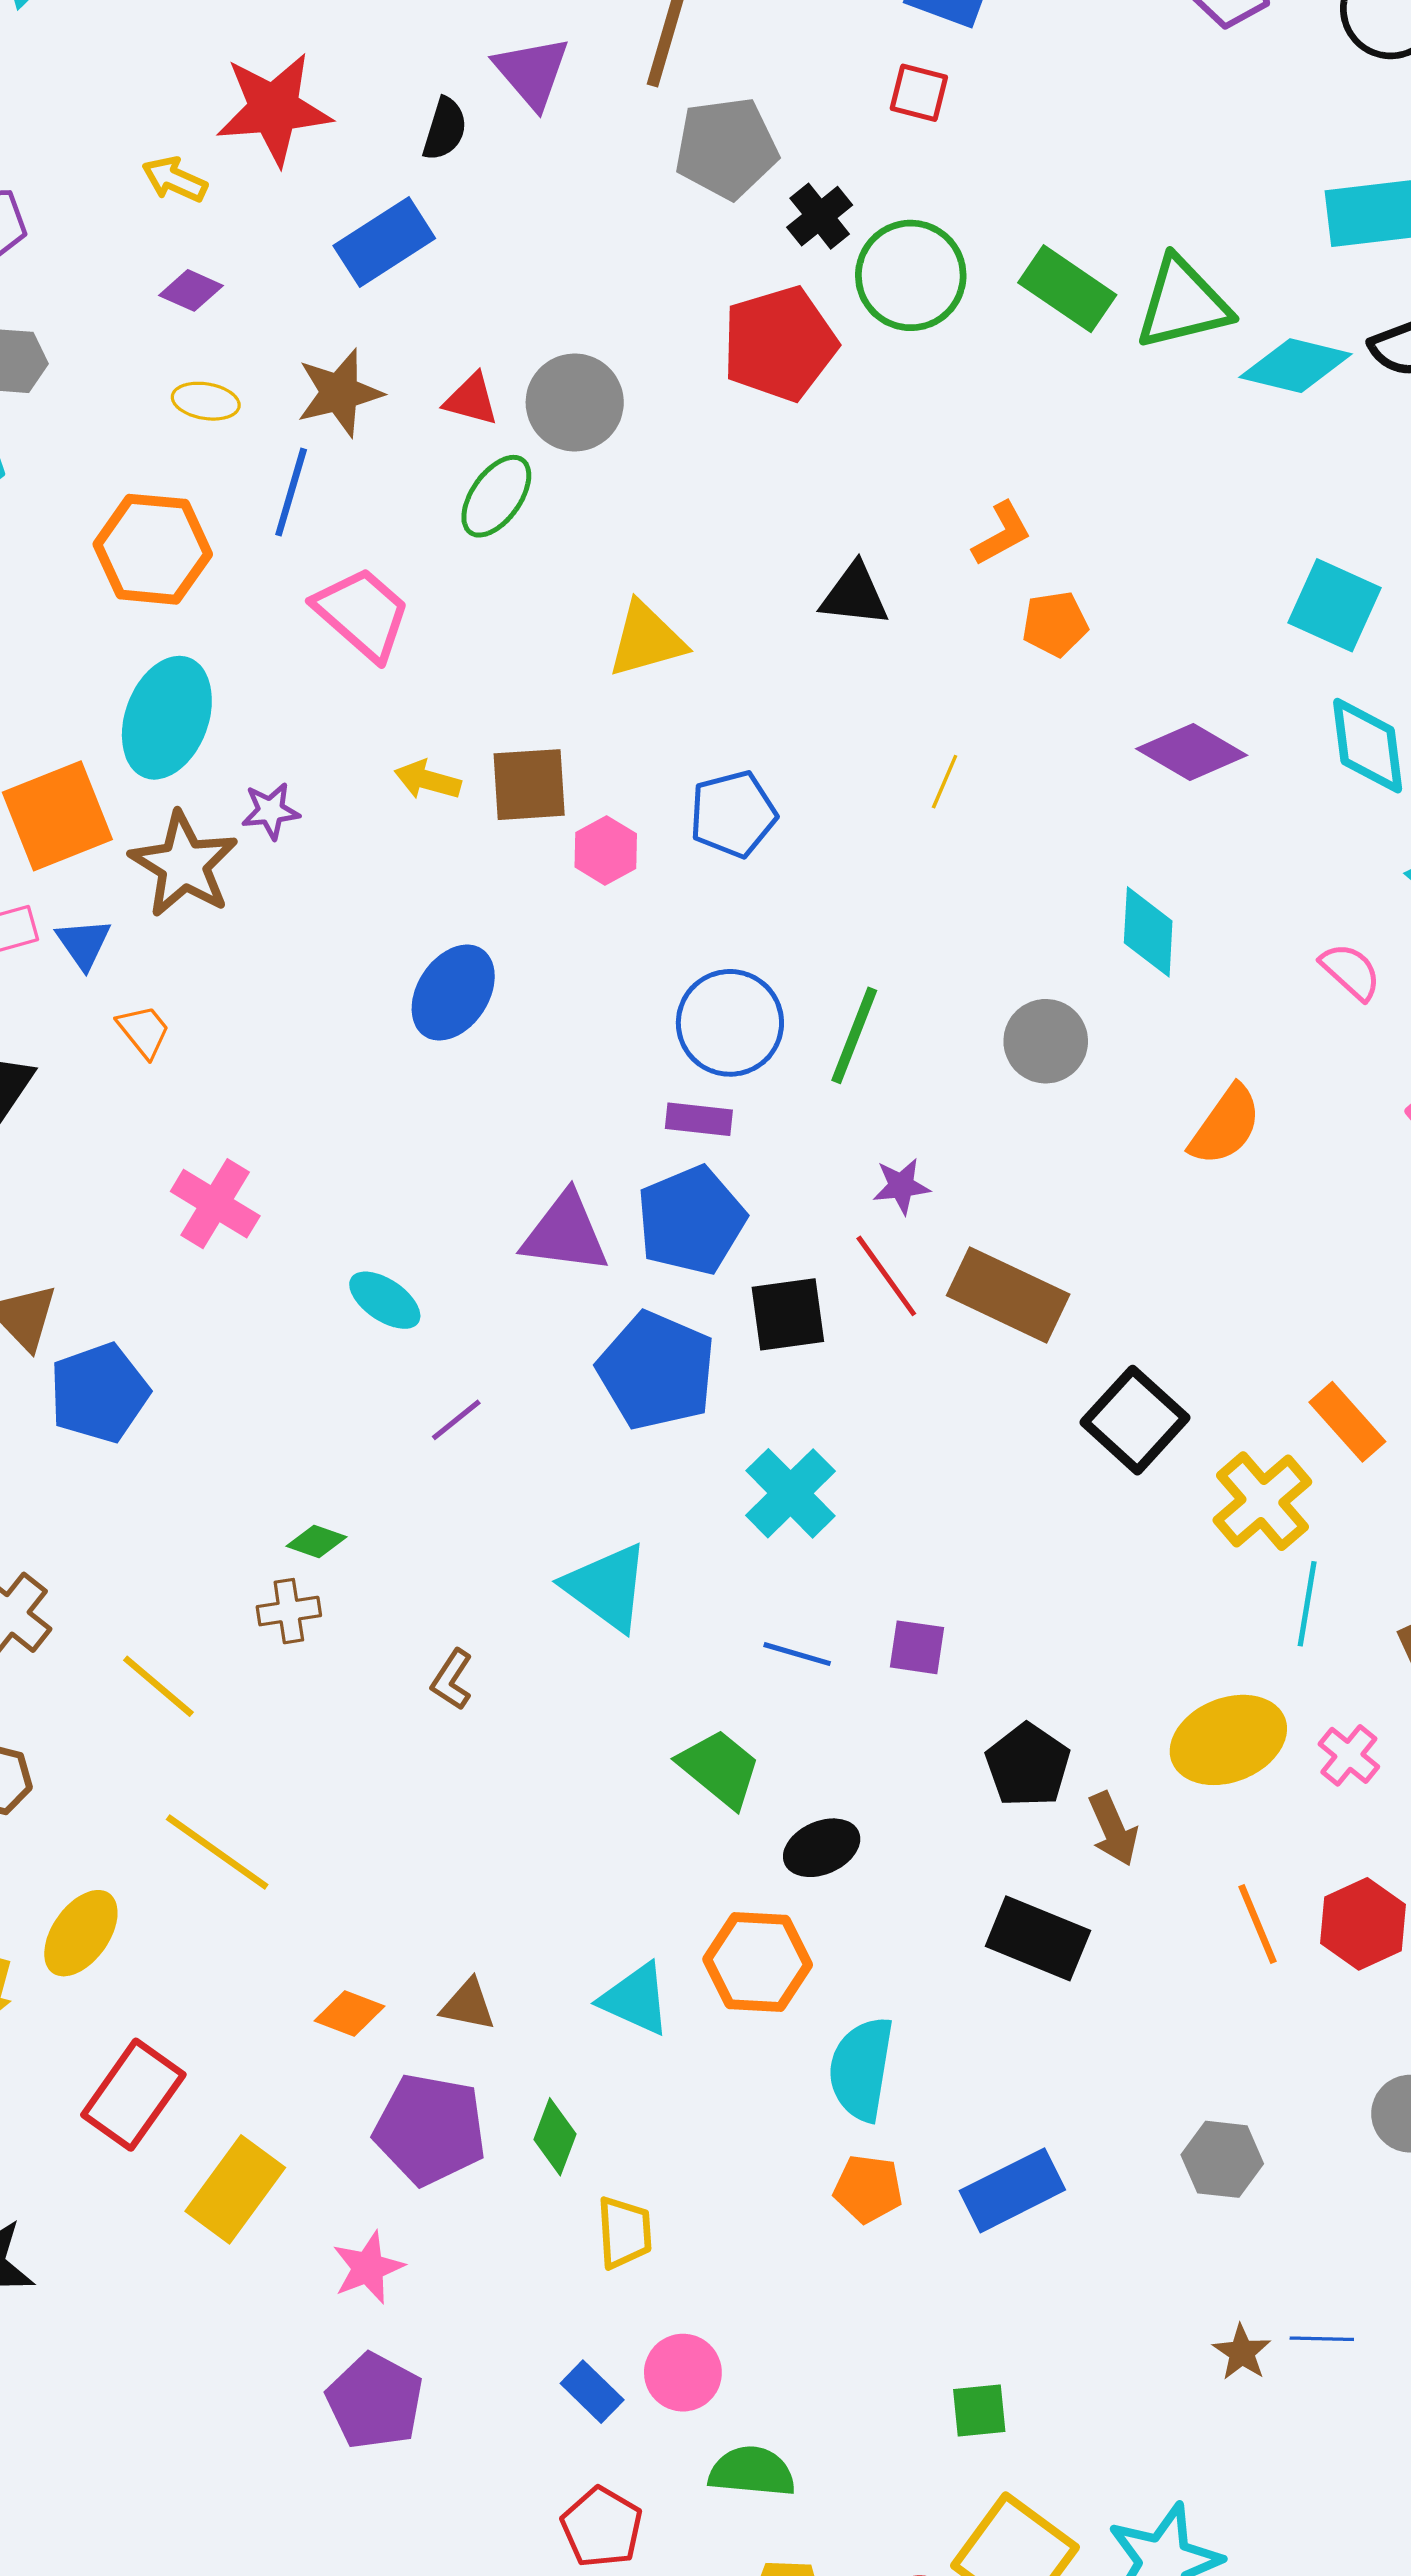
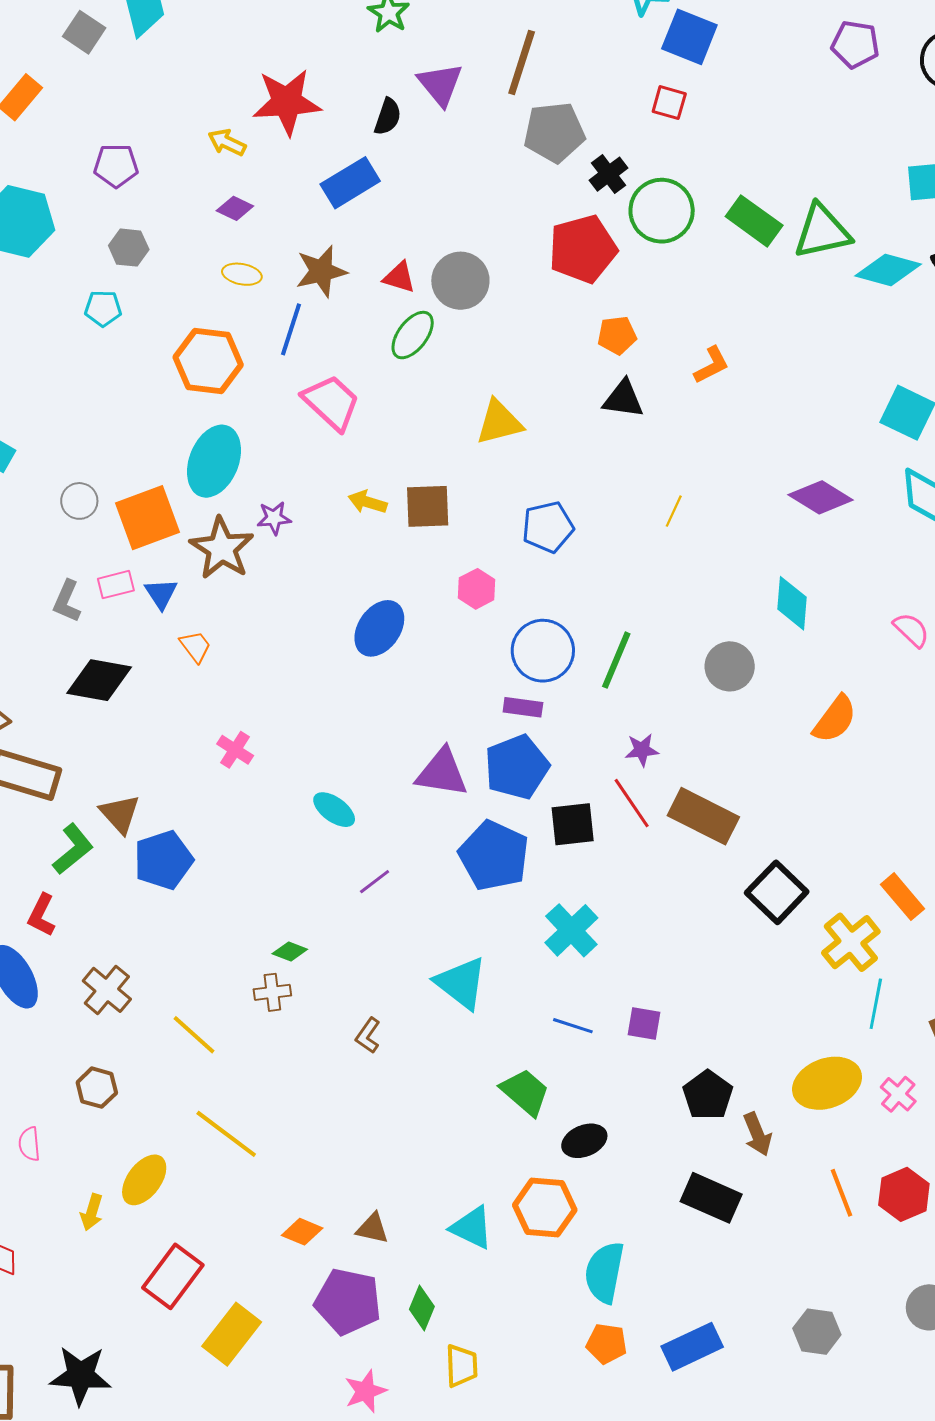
orange pentagon: (1055, 624) -> (617, 335), moved
pink hexagon: (606, 850) -> (477, 589), moved
pink cross: (215, 1204) -> (235, 750), size x0.7
pink star: (368, 2268) -> (365, 1391), moved

